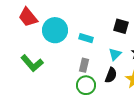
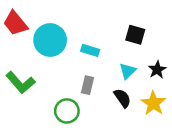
black semicircle: (111, 75) -> (122, 98), turned -56
green circle: (86, 85) -> (67, 111), moved

